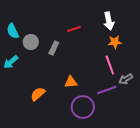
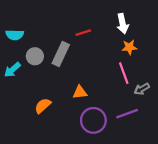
cyan semicircle: (13, 31) -> (15, 35), turned -63
gray circle: (31, 42) -> (35, 56), moved
gray rectangle: (54, 48) -> (61, 54), size x1.5
purple line: (107, 90) -> (127, 114), moved

